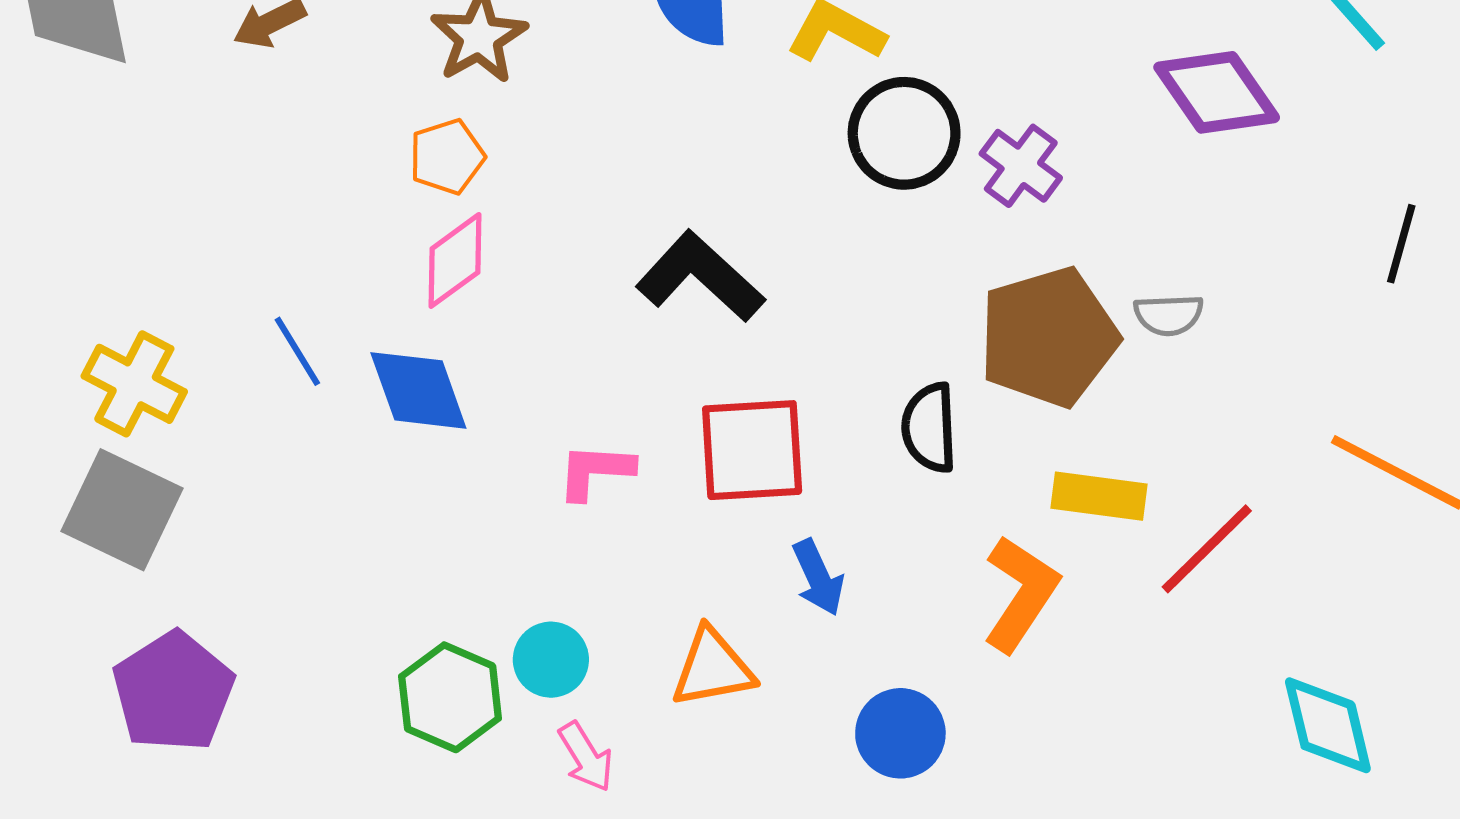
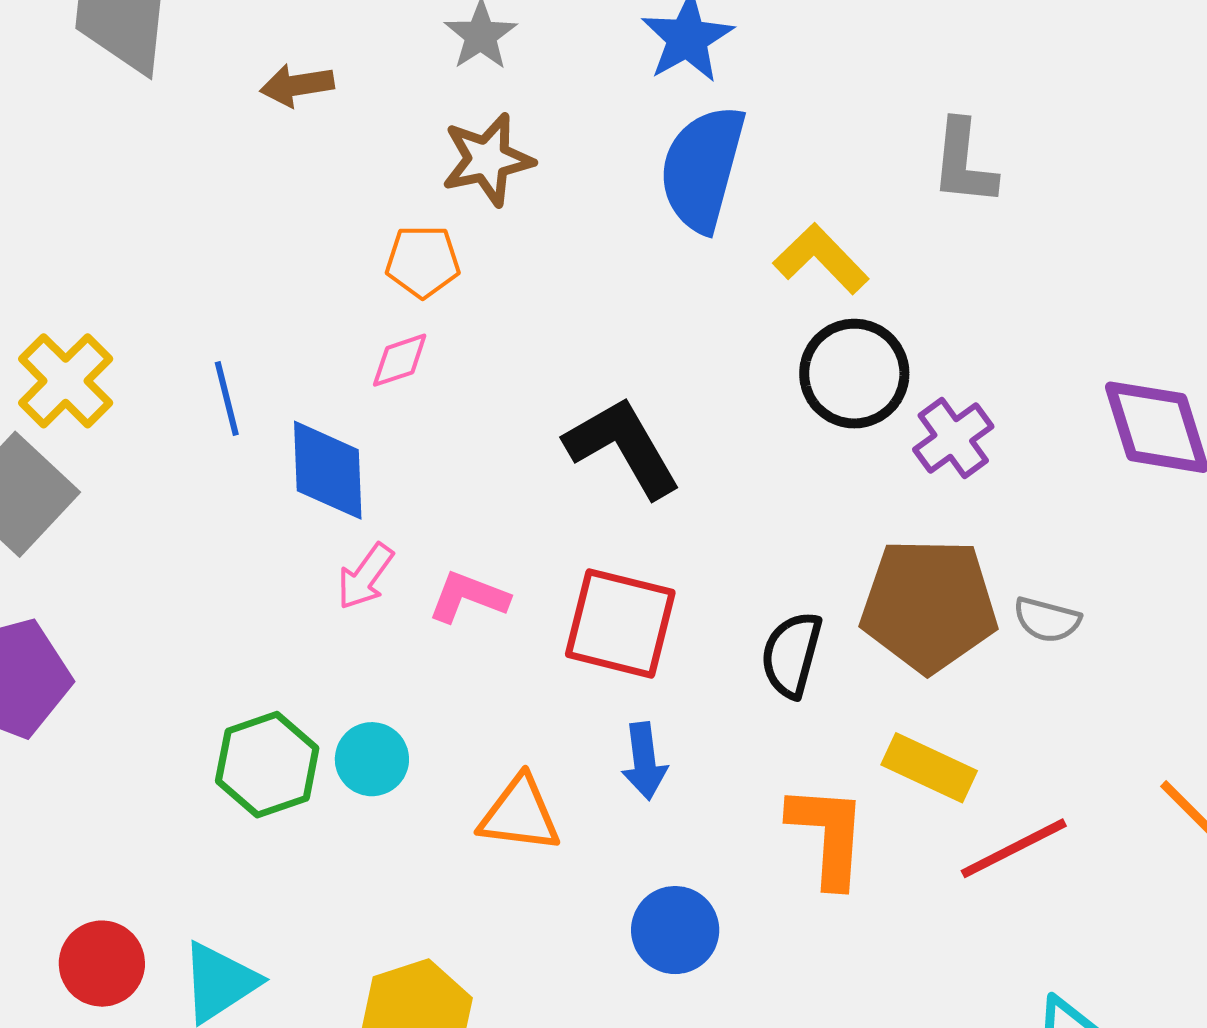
pink diamond: (455, 260) -> (400, 360), size x0.7
orange L-shape: (1021, 594) -> (828, 835), turned -47
pink arrow: (586, 757) -> (365, 576), moved, turned 50

